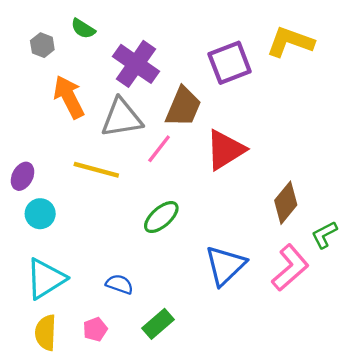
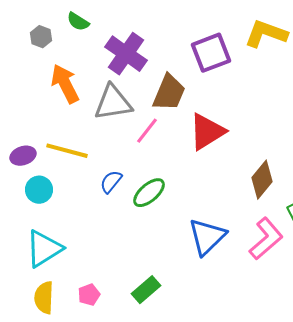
yellow line: (96, 170) -> (67, 151), moved
purple ellipse: (23, 176) -> (23, 156), turned 45
blue semicircle: (119, 284) -> (111, 182), moved, turned -70

